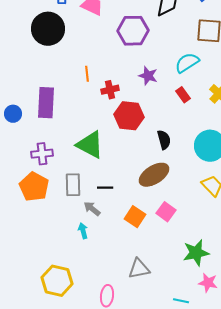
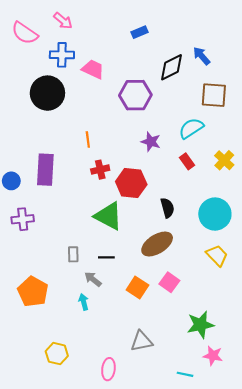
red cross: (110, 90) -> (100, 170), moved
green triangle: (90, 145) -> (108, 216), moved
purple cross: (42, 154) -> (23, 219), moved
gray rectangle: (73, 185) -> (73, 254), size x0.7
orange pentagon: (34, 187) -> (33, 292), moved
yellow hexagon: (57, 281) -> (57, 354), size x0.7

